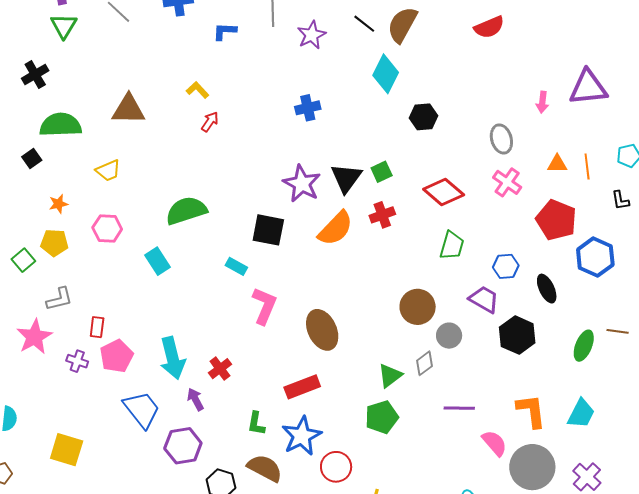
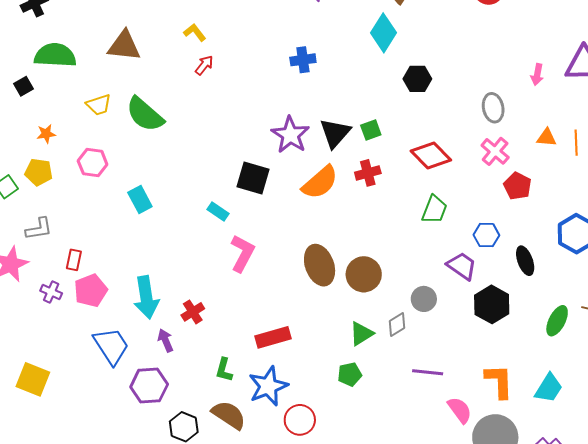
green semicircle: (186, 211) -> (145, 114), moved, turned -126
red pentagon: (556, 220) -> (517, 186), moved, size x0.7
brown circle: (418, 307) -> (364, 274), moved
brown ellipse: (322, 330) -> (320, 265), moved
green pentagon: (382, 417) -> (350, 374), size x0.7

